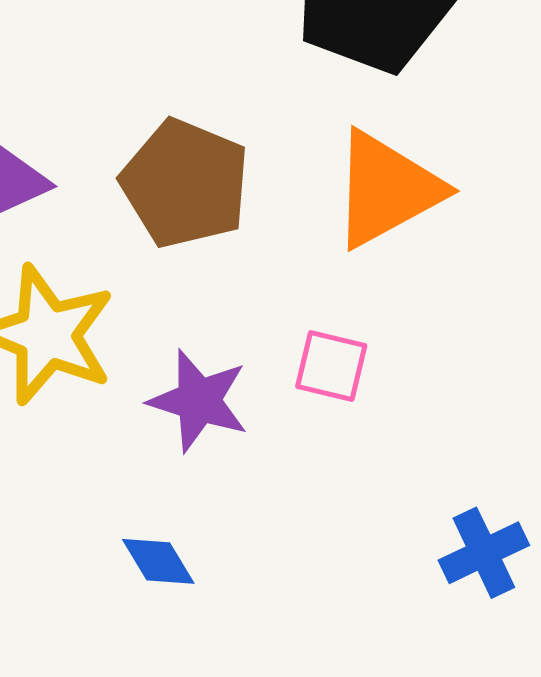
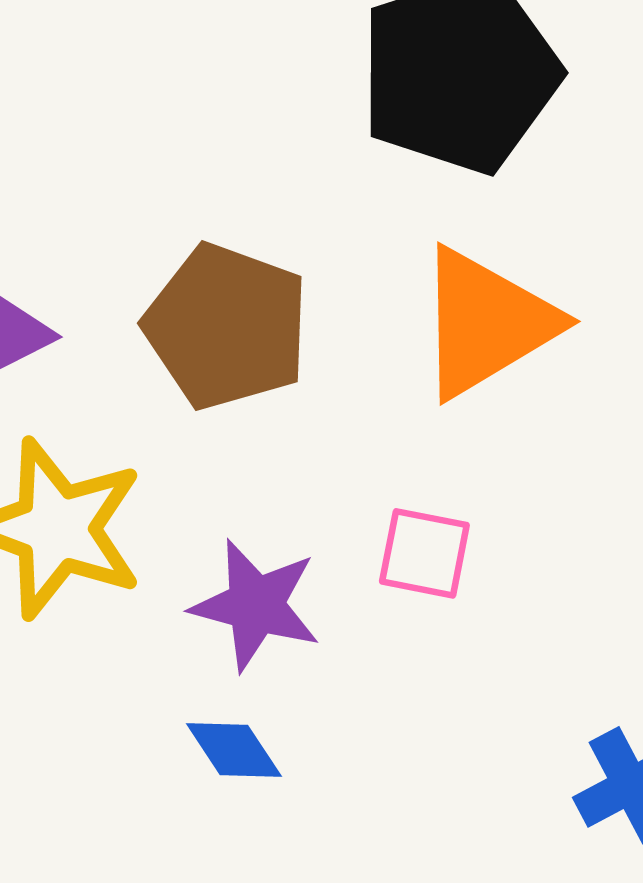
blue diamond: (158, 561) -> (234, 750), moved

